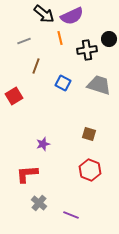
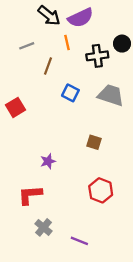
brown line: (36, 66) -> (48, 66), moved
brown square: (89, 134) -> (94, 142), moved

